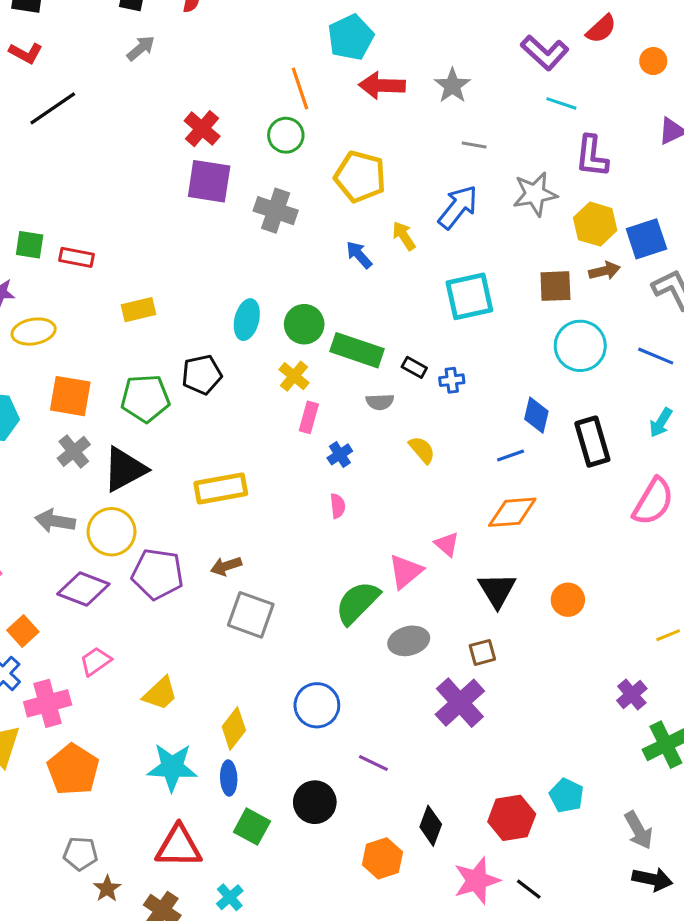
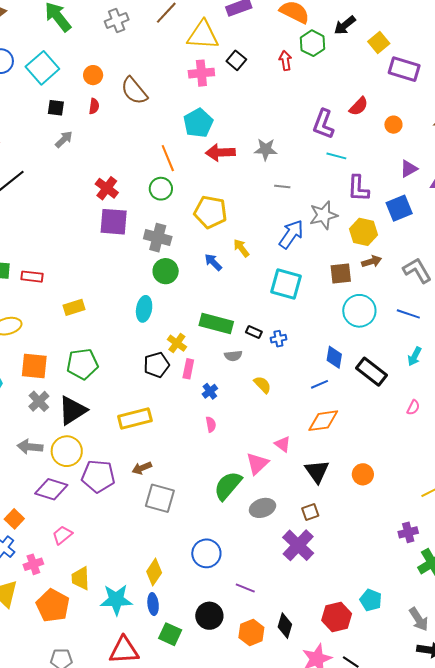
purple L-shape: (545, 53) -> (323, 124), turned 72
gray star: (452, 86) -> (266, 149), turned -30
blue arrow: (458, 207) -> (291, 234), moved
blue square: (646, 239) -> (399, 208), moved
cyan square: (469, 296) -> (286, 284), turned 32
green circle: (304, 324) -> (166, 271), moved
black pentagon: (202, 375) -> (156, 365), moved
black rectangle: (592, 442) -> (371, 372), turned -32
pink semicircle: (653, 502) -> (413, 407), size x0.5
yellow trapezoid: (160, 693) -> (81, 578), moved, turned 135
purple cross: (632, 695) -> (408, 532), turned 30
pink cross: (48, 703) -> (33, 564), size x0.7
orange hexagon: (382, 858) -> (251, 632), moved

